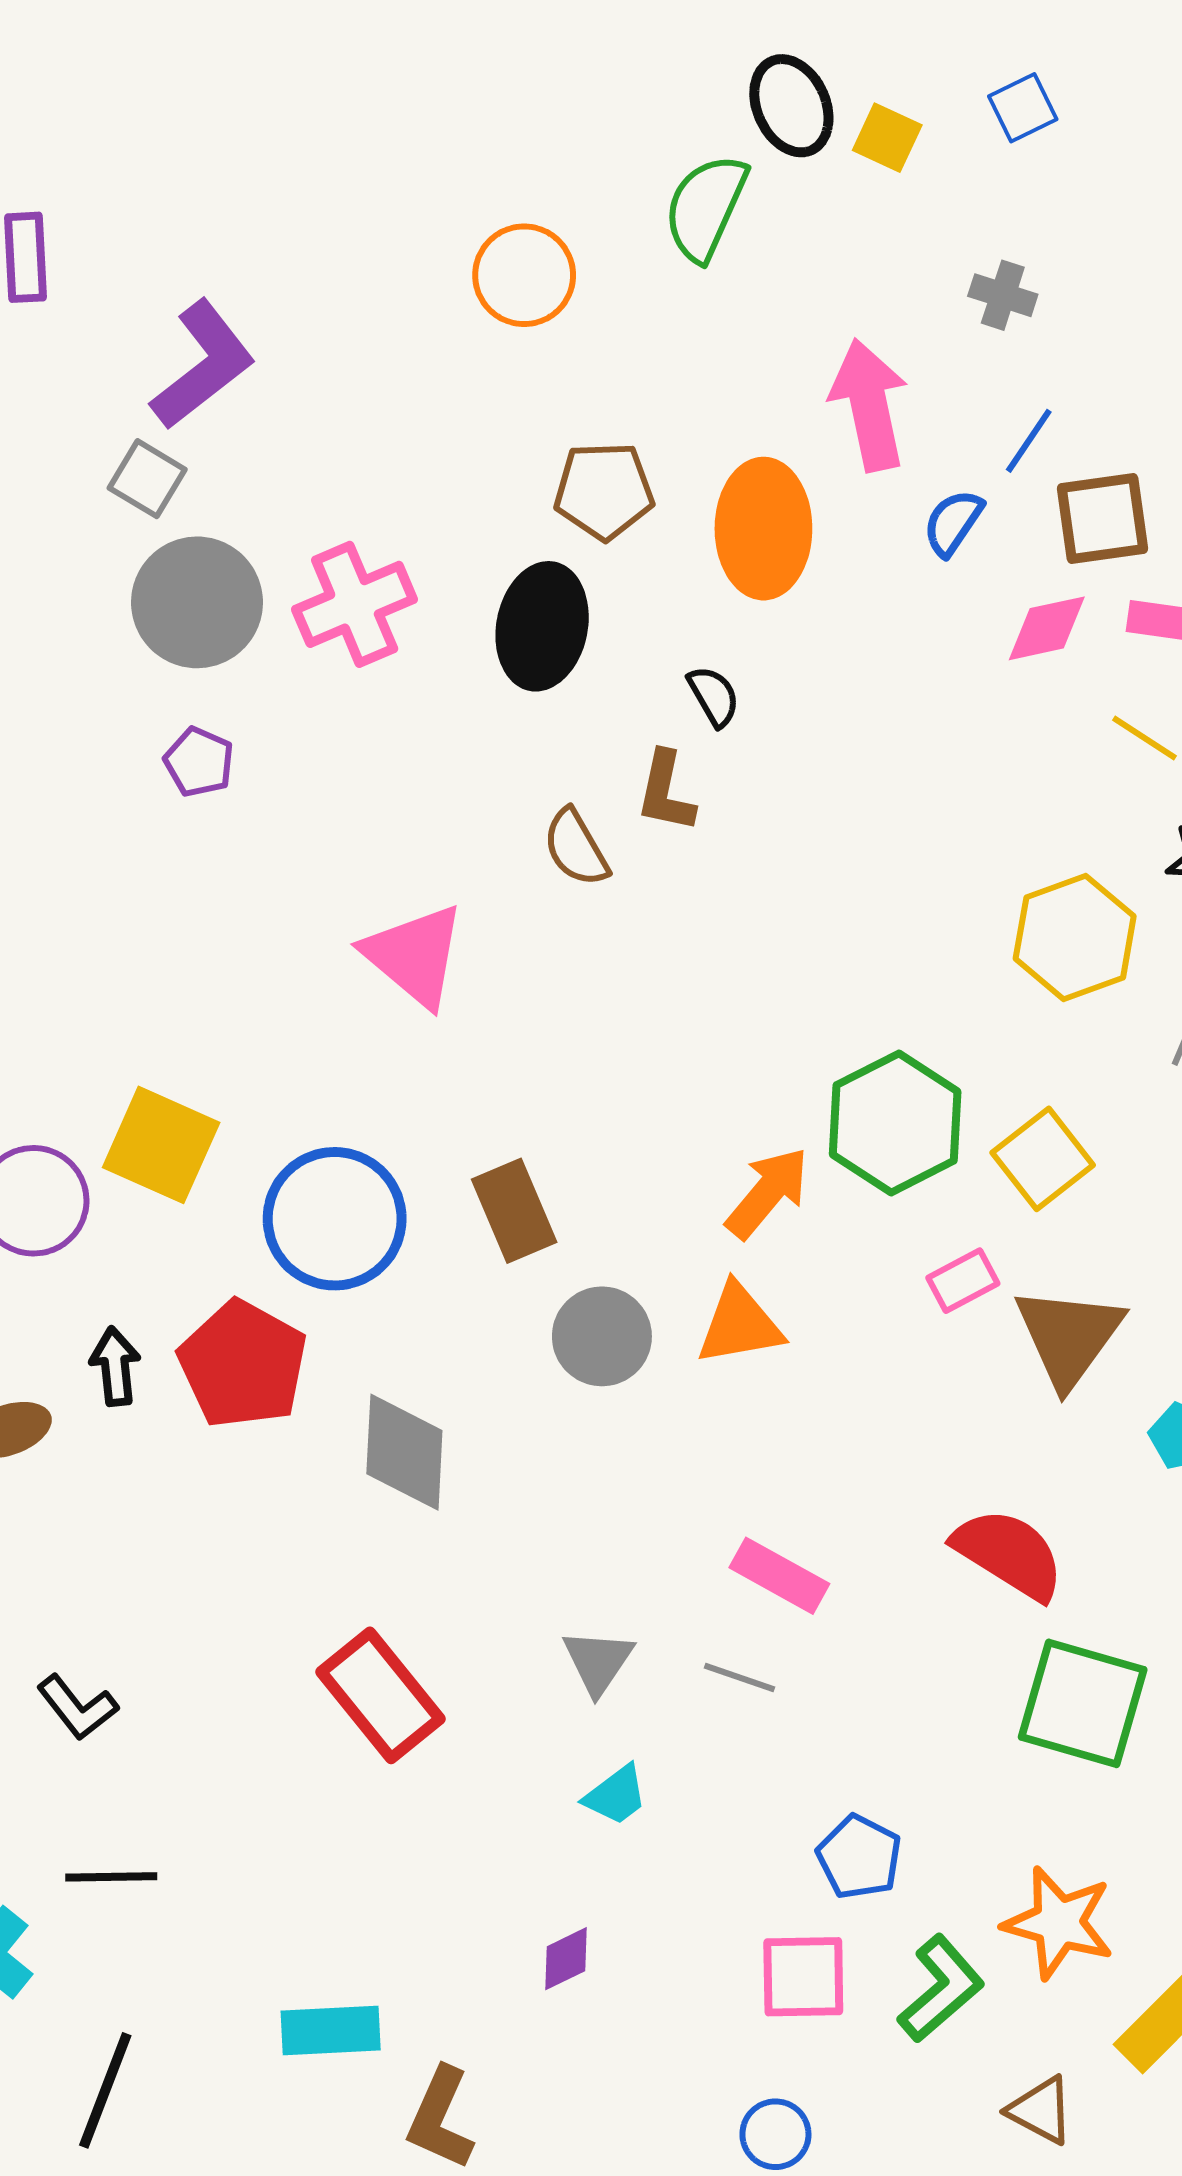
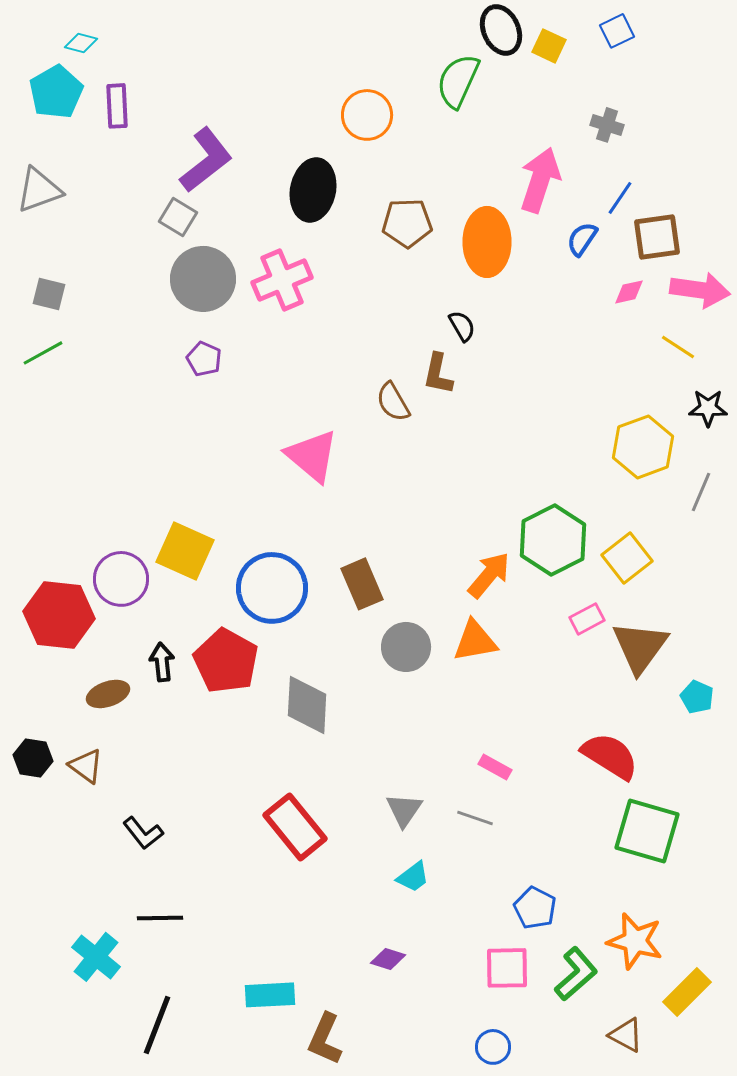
pink arrow: (869, 405) -> (540, 180), turned 30
black ellipse: (542, 626) -> (313, 190), moved
pink diamond: (1047, 628) -> (629, 292), size x0.7
pink rectangle: (779, 1576) -> (495, 767), size x0.7
purple diamond: (566, 1959) -> (388, 959), turned 44

